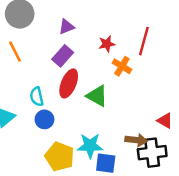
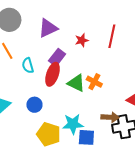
purple triangle: (66, 27) -> (48, 28), size x1.5
purple rectangle: (63, 56) -> (57, 57), moved
orange cross: (122, 66) -> (94, 82), moved
cyan semicircle: (37, 97) -> (28, 65), moved

